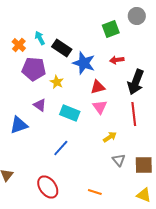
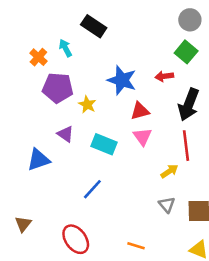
green square: (111, 29) -> (186, 52), moved, turned -30
black rectangle: (62, 48) -> (94, 26), moved
yellow arrow: (110, 137) -> (169, 171), moved

